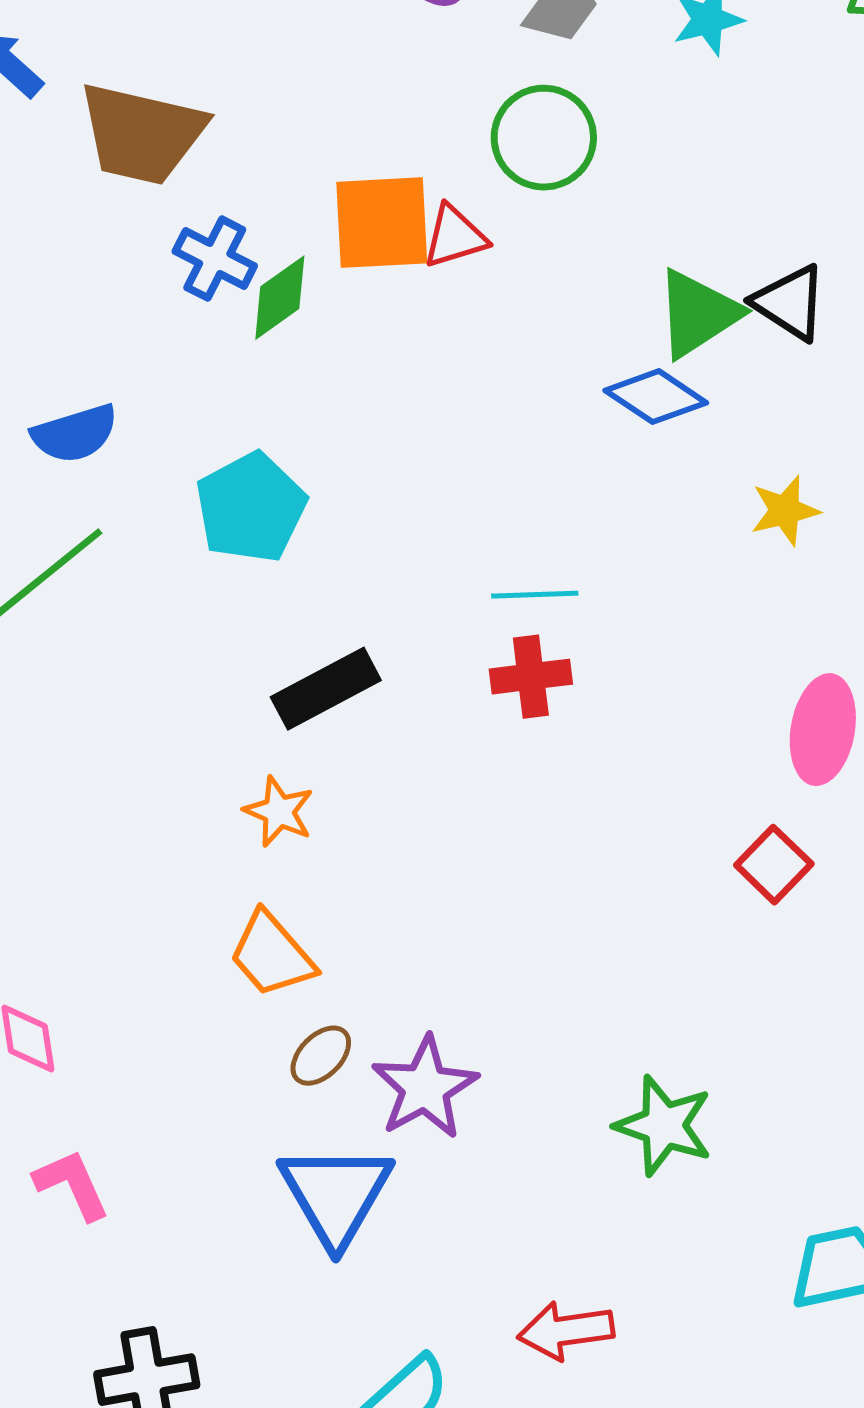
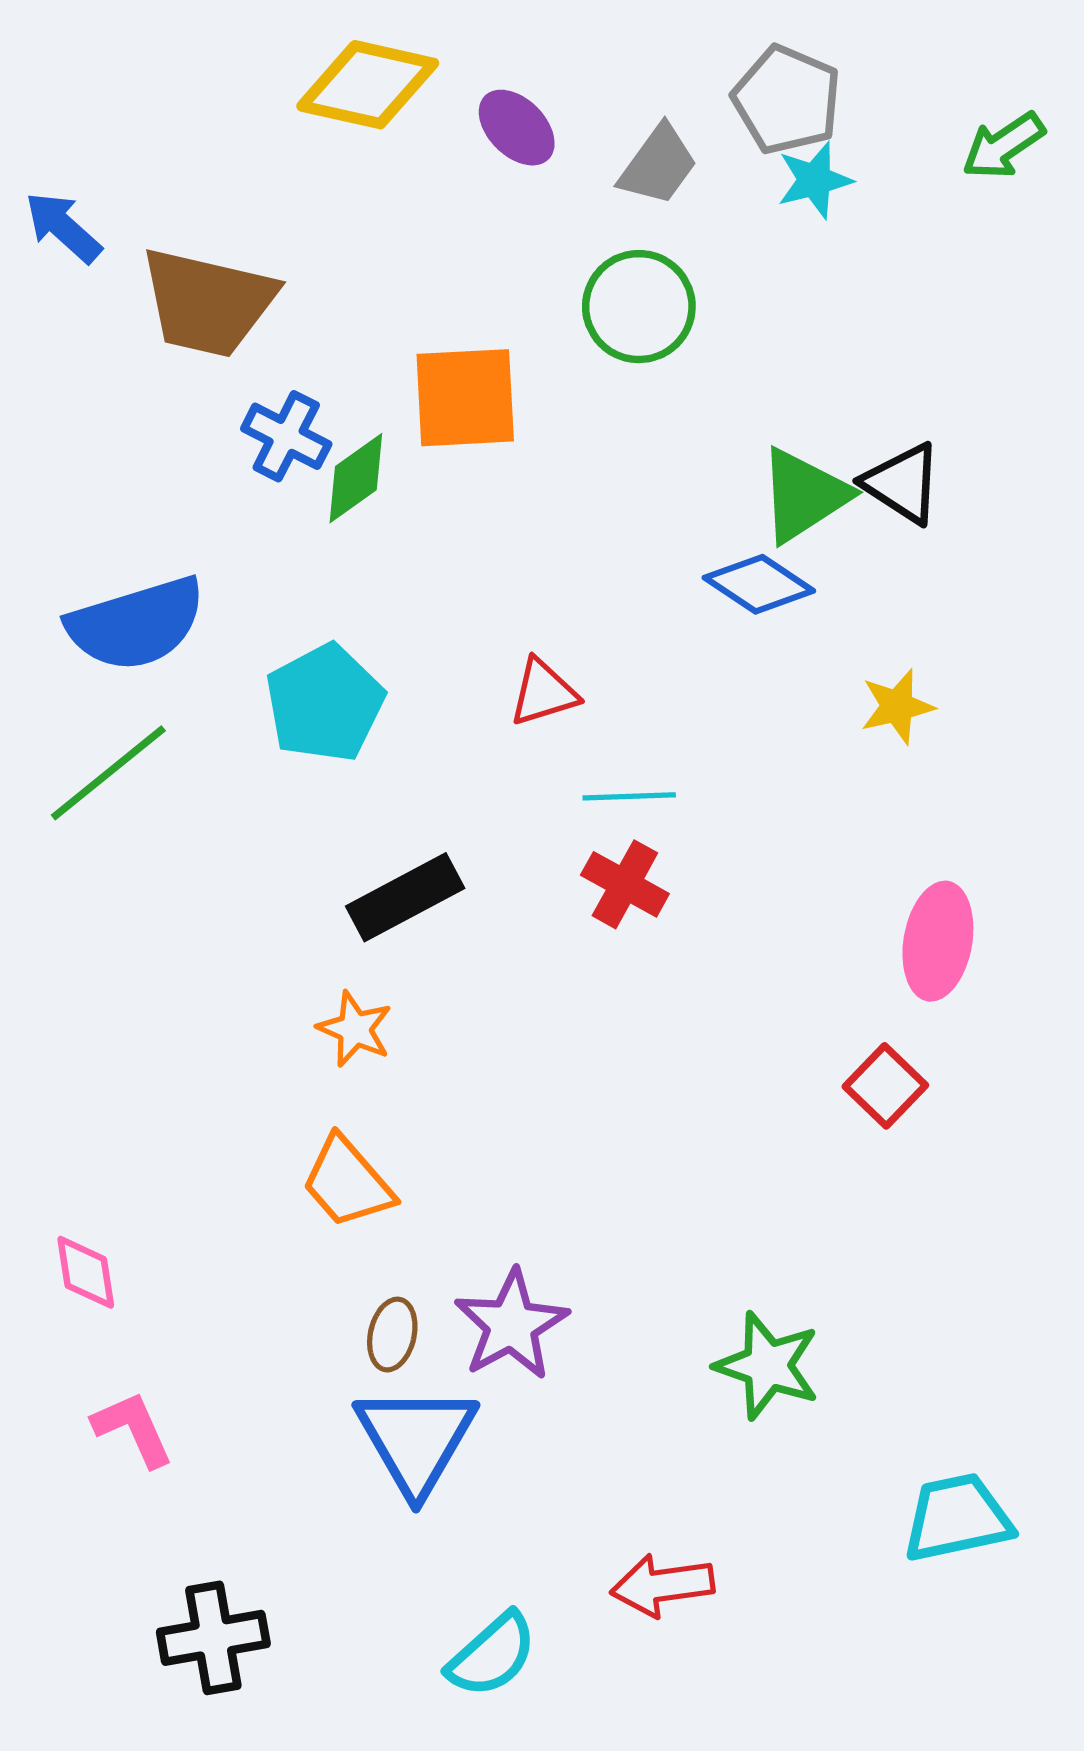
red triangle: (455, 237) -> (543, 692), moved
blue semicircle: (75, 434) -> (136, 624), size x1.5
red cross: (531, 677) -> (625, 884), turned 36
brown ellipse: (321, 1056) -> (392, 1335), moved, turned -32

